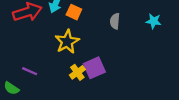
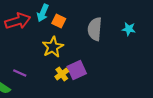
gray semicircle: (115, 21) -> (95, 29), size x1.6

